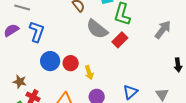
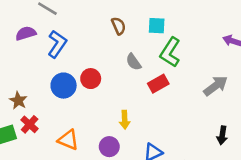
gray semicircle: (97, 29) -> (134, 62), size x0.6
red circle: (71, 63) -> (91, 79), moved
yellow arrow: (89, 73) -> (125, 120), moved

